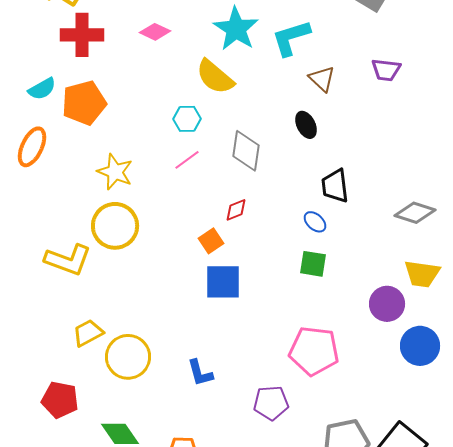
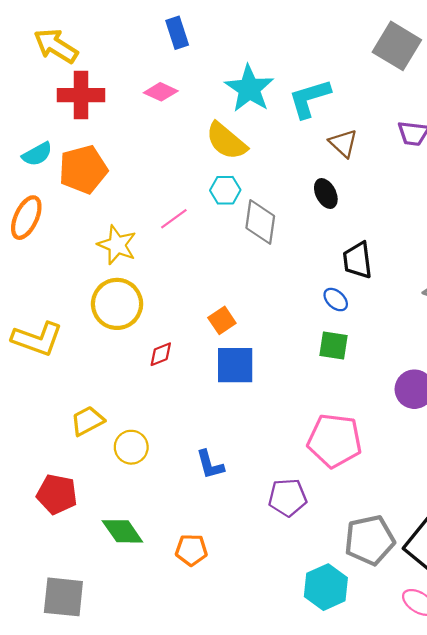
cyan hexagon: (187, 119) -> (225, 190), moved
pink line: (187, 160) -> (174, 219), moved
red diamond: (236, 210) -> (161, 354), moved
yellow L-shape: (68, 260) -> (37, 339), moved
yellow circle: (128, 357) -> (131, 447), size x0.7

